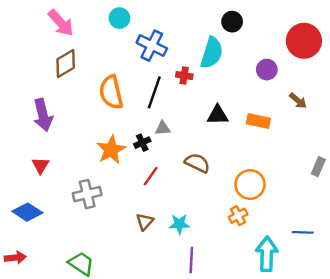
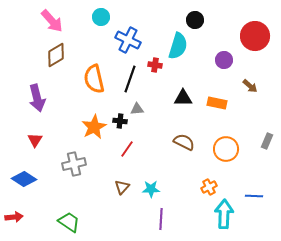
black cross: (142, 143) -> (120, 121), turned 32
brown semicircle: (197, 163) -> (184, 142), moved
orange circle: (250, 185) -> (226, 149), moved
orange cross: (238, 216) -> (209, 187), moved

